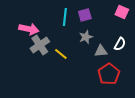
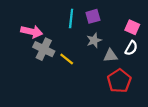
pink square: (122, 12) -> (132, 27), moved
gray cross: (40, 45) -> (44, 49), turned -30

